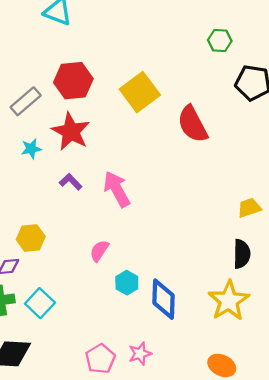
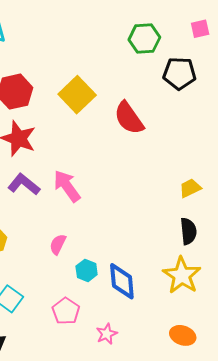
green hexagon: (220, 41) -> (144, 38), size x1.4
purple L-shape: (71, 182) -> (24, 184), size x1.5
pink pentagon: (100, 359) -> (66, 311), moved

